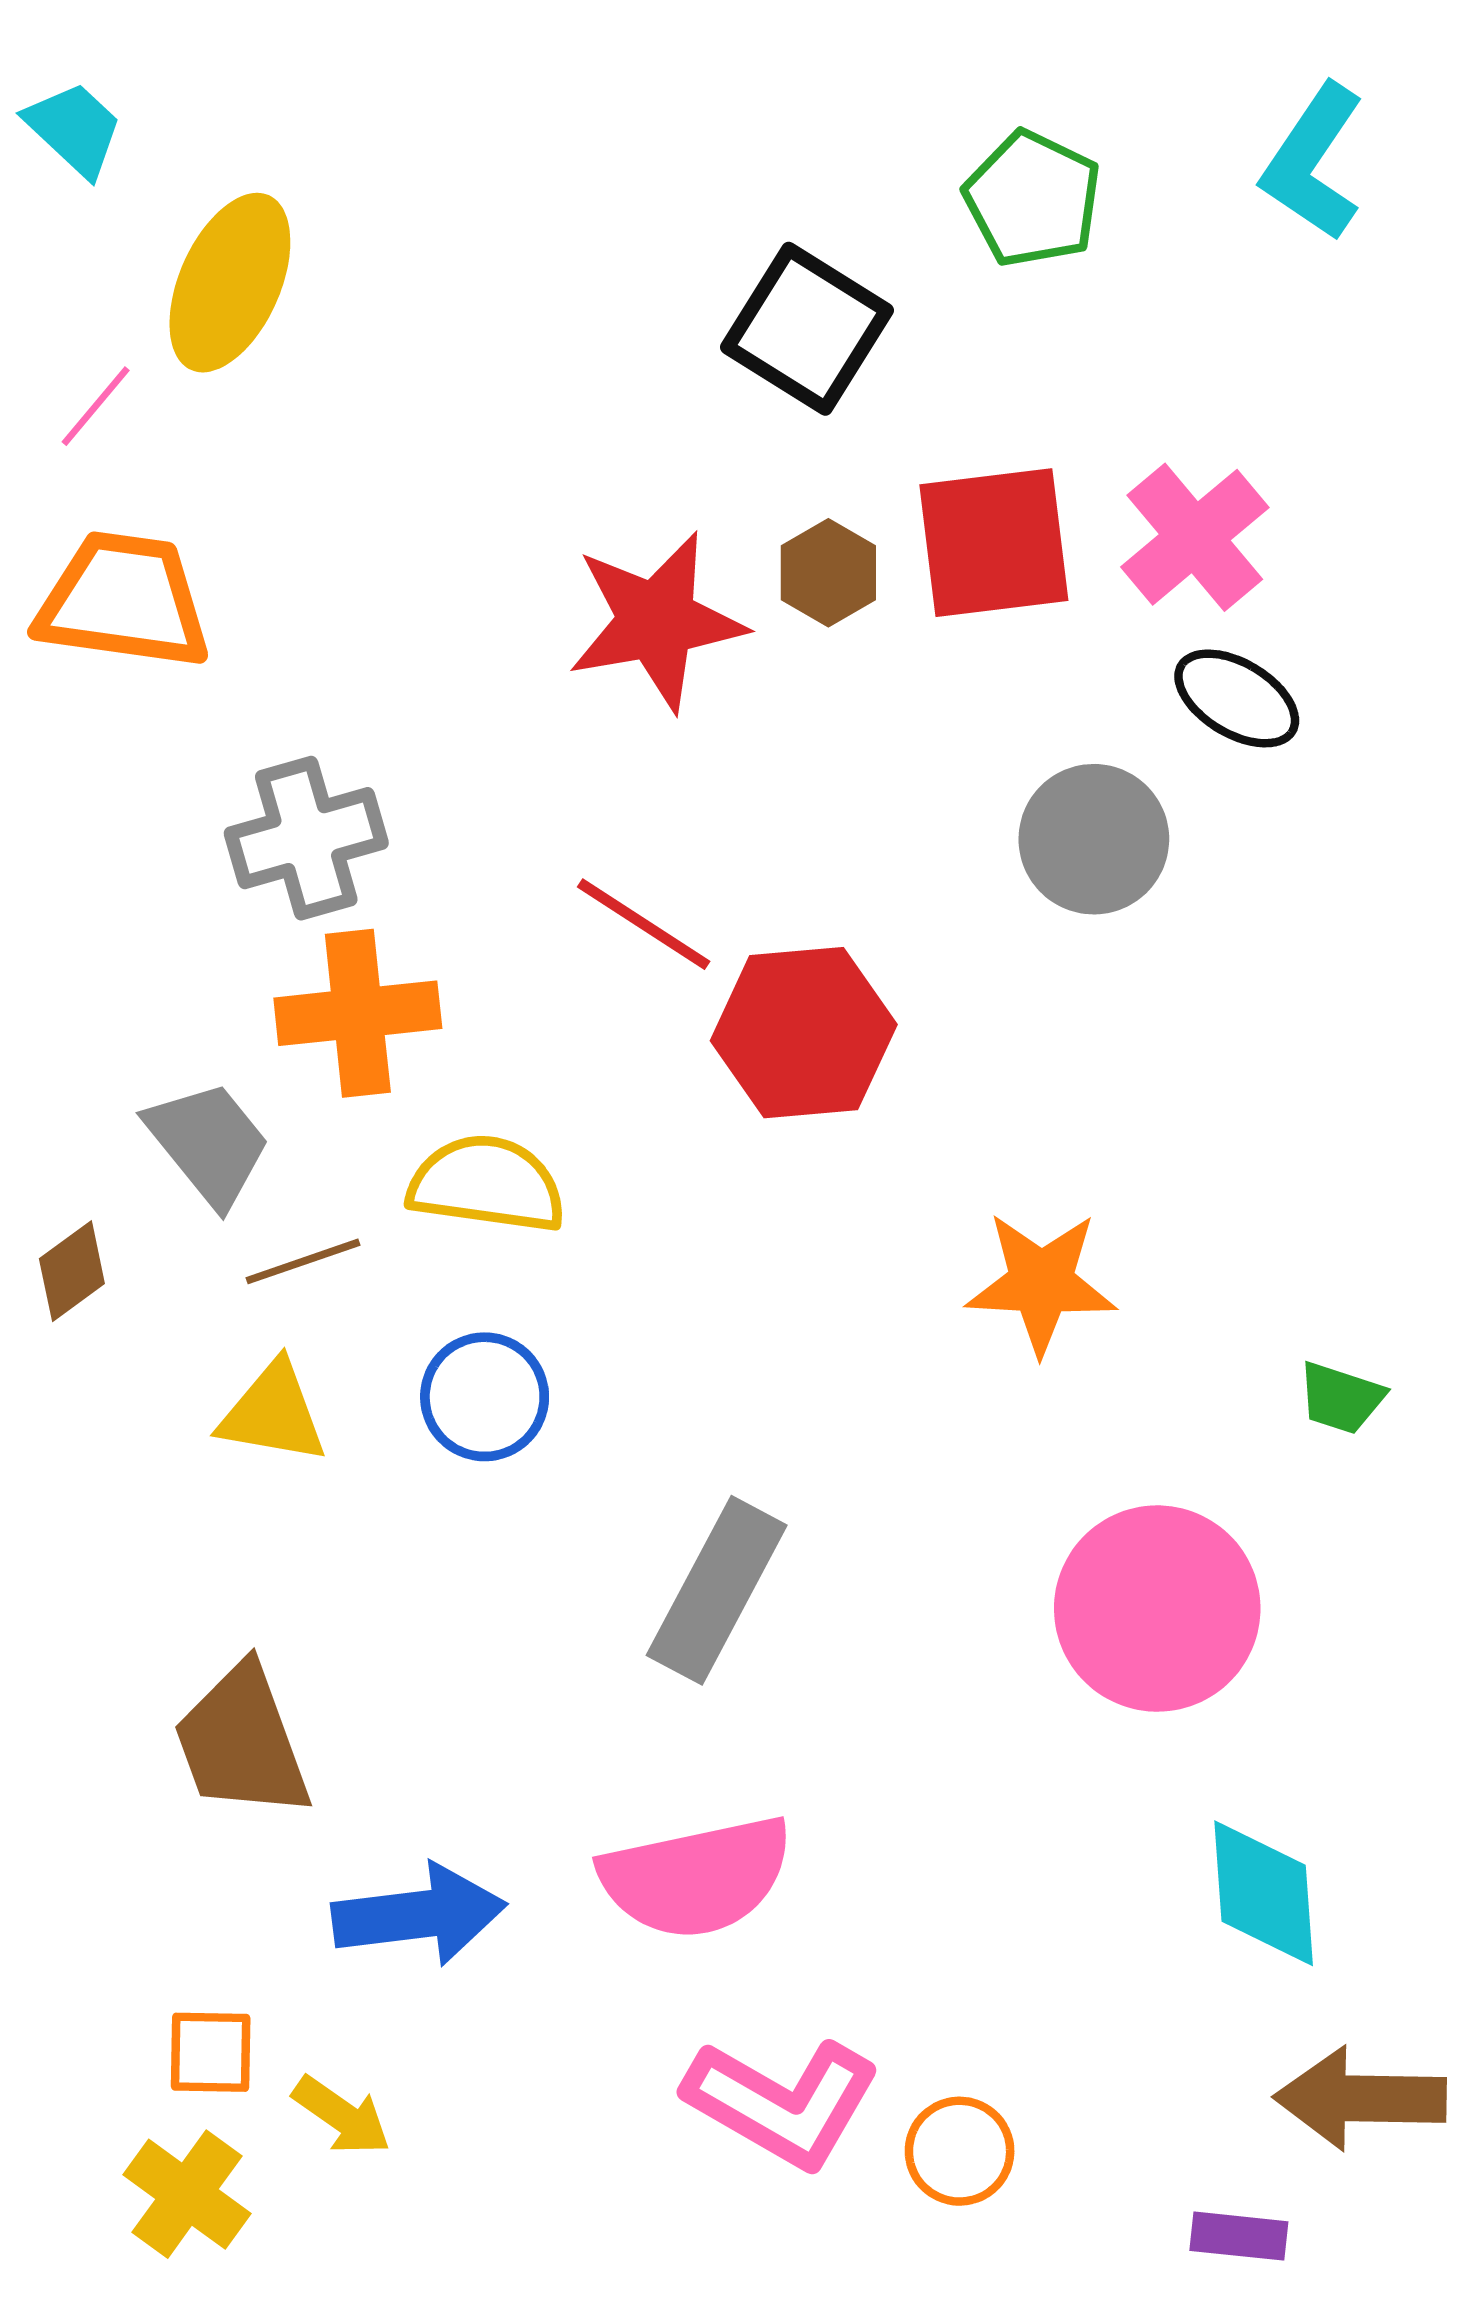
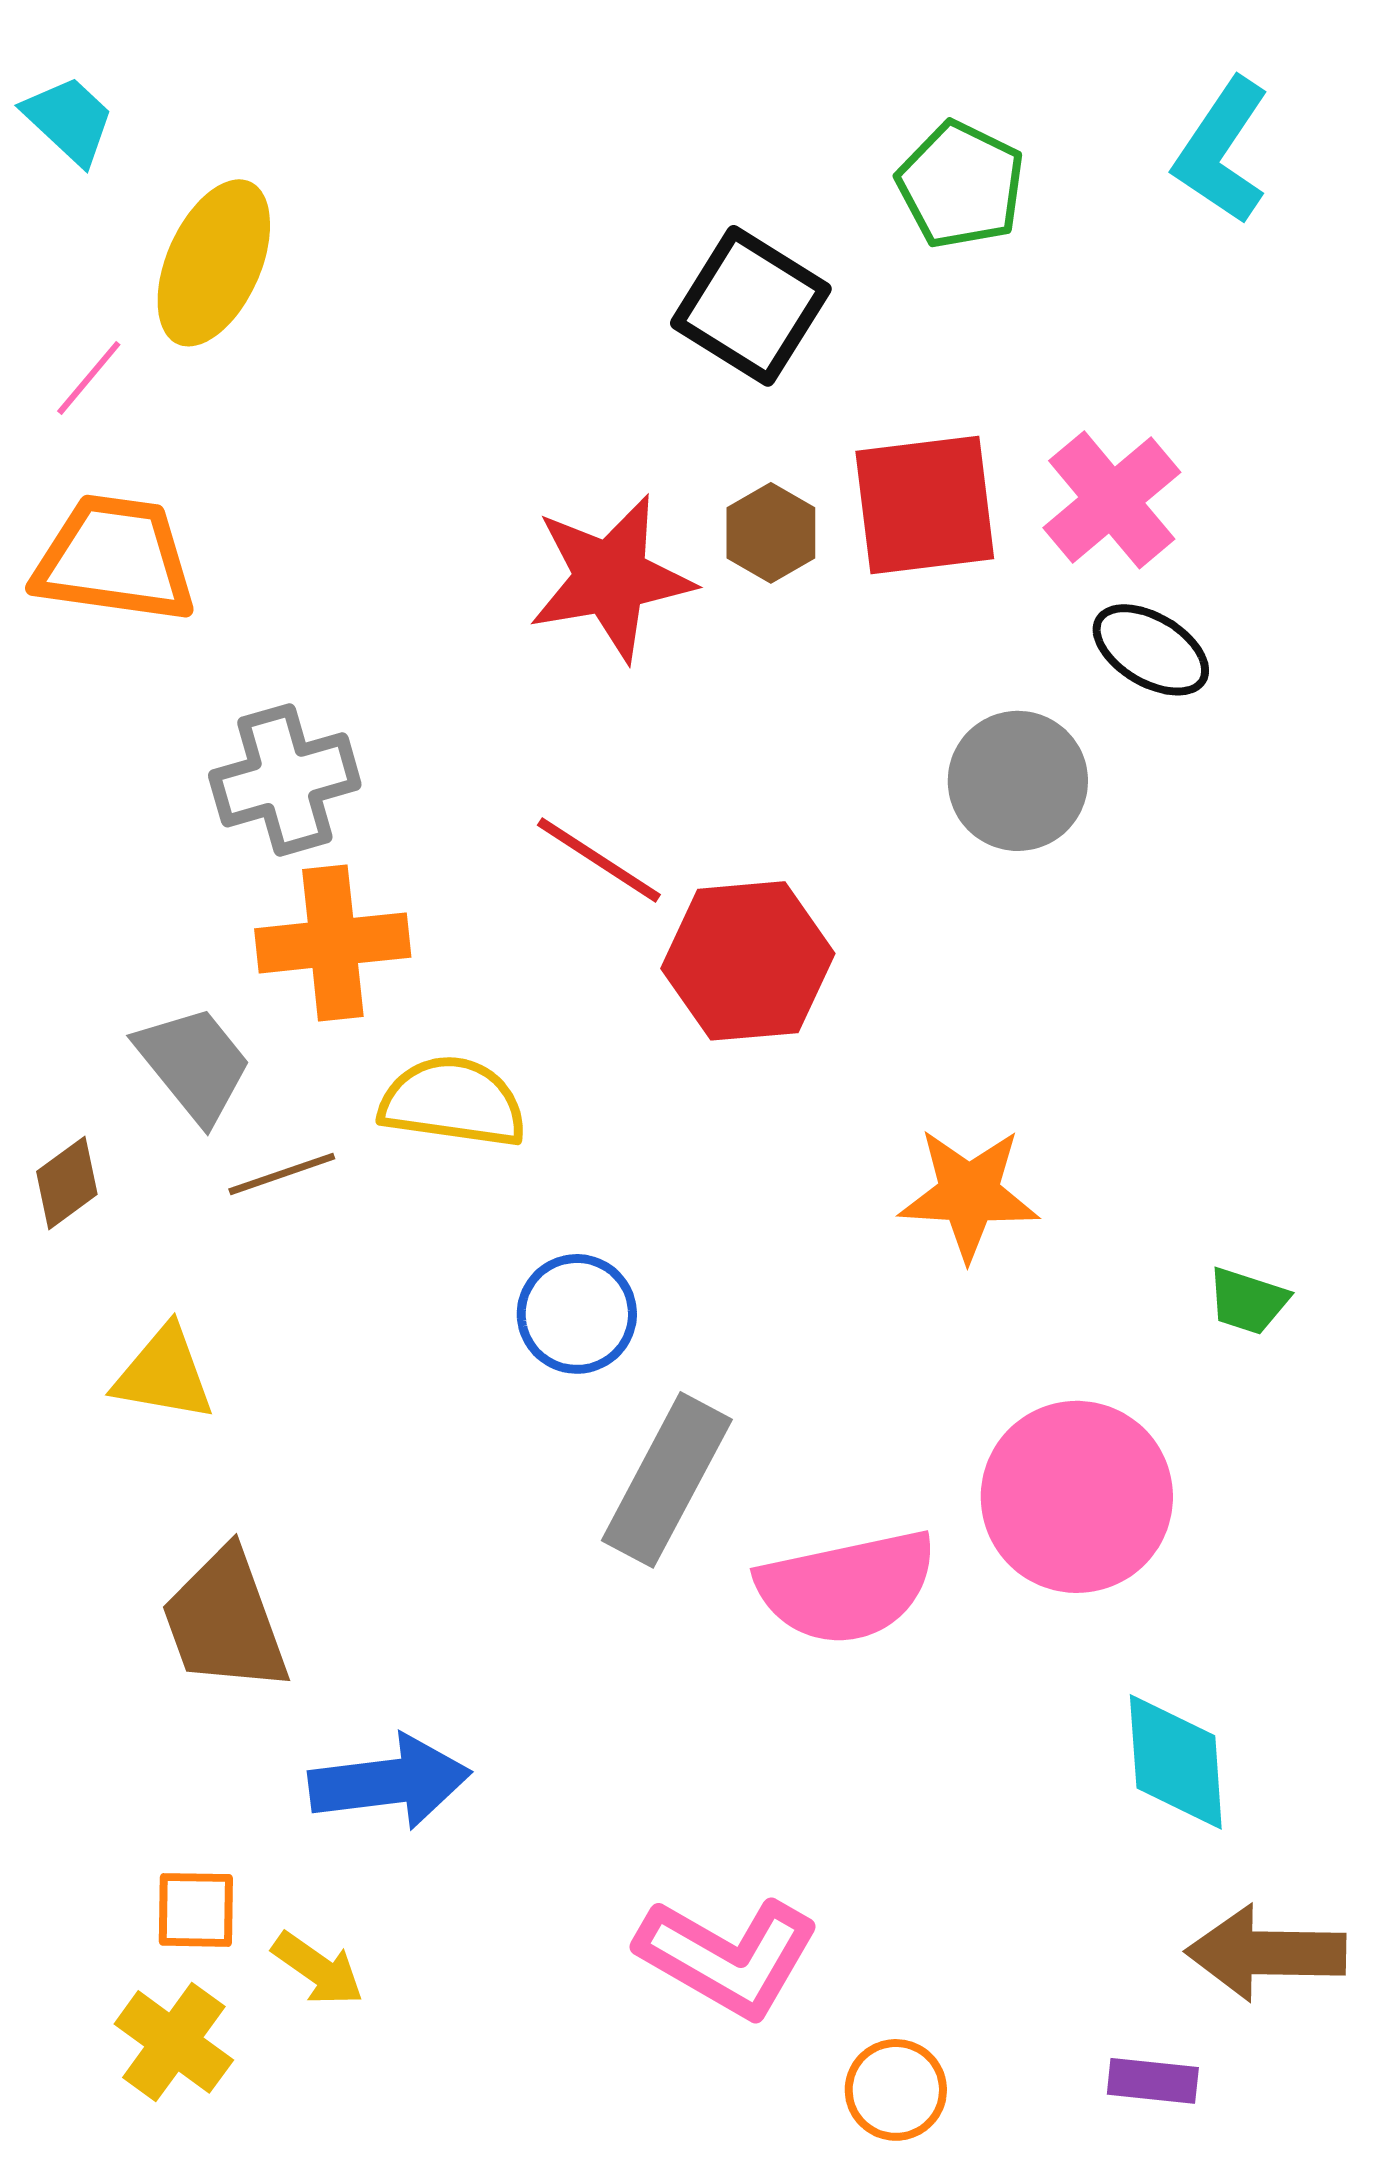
blue circle: (485, 1397) -> (577, 1314), moved
yellow triangle: (273, 1413) -> (164, 1374), moved
pink semicircle: (696, 1877) -> (847, 1587), moved
orange circle: (960, 2151) -> (896, 2090), moved

